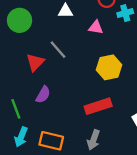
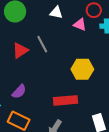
pink triangle: (96, 27) -> (80, 25), moved
purple semicircle: (43, 95) -> (19, 92), moved

